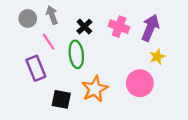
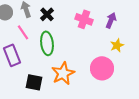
black cross: (84, 27) -> (47, 14), moved
purple arrow: (150, 28) -> (111, 20), size x0.7

